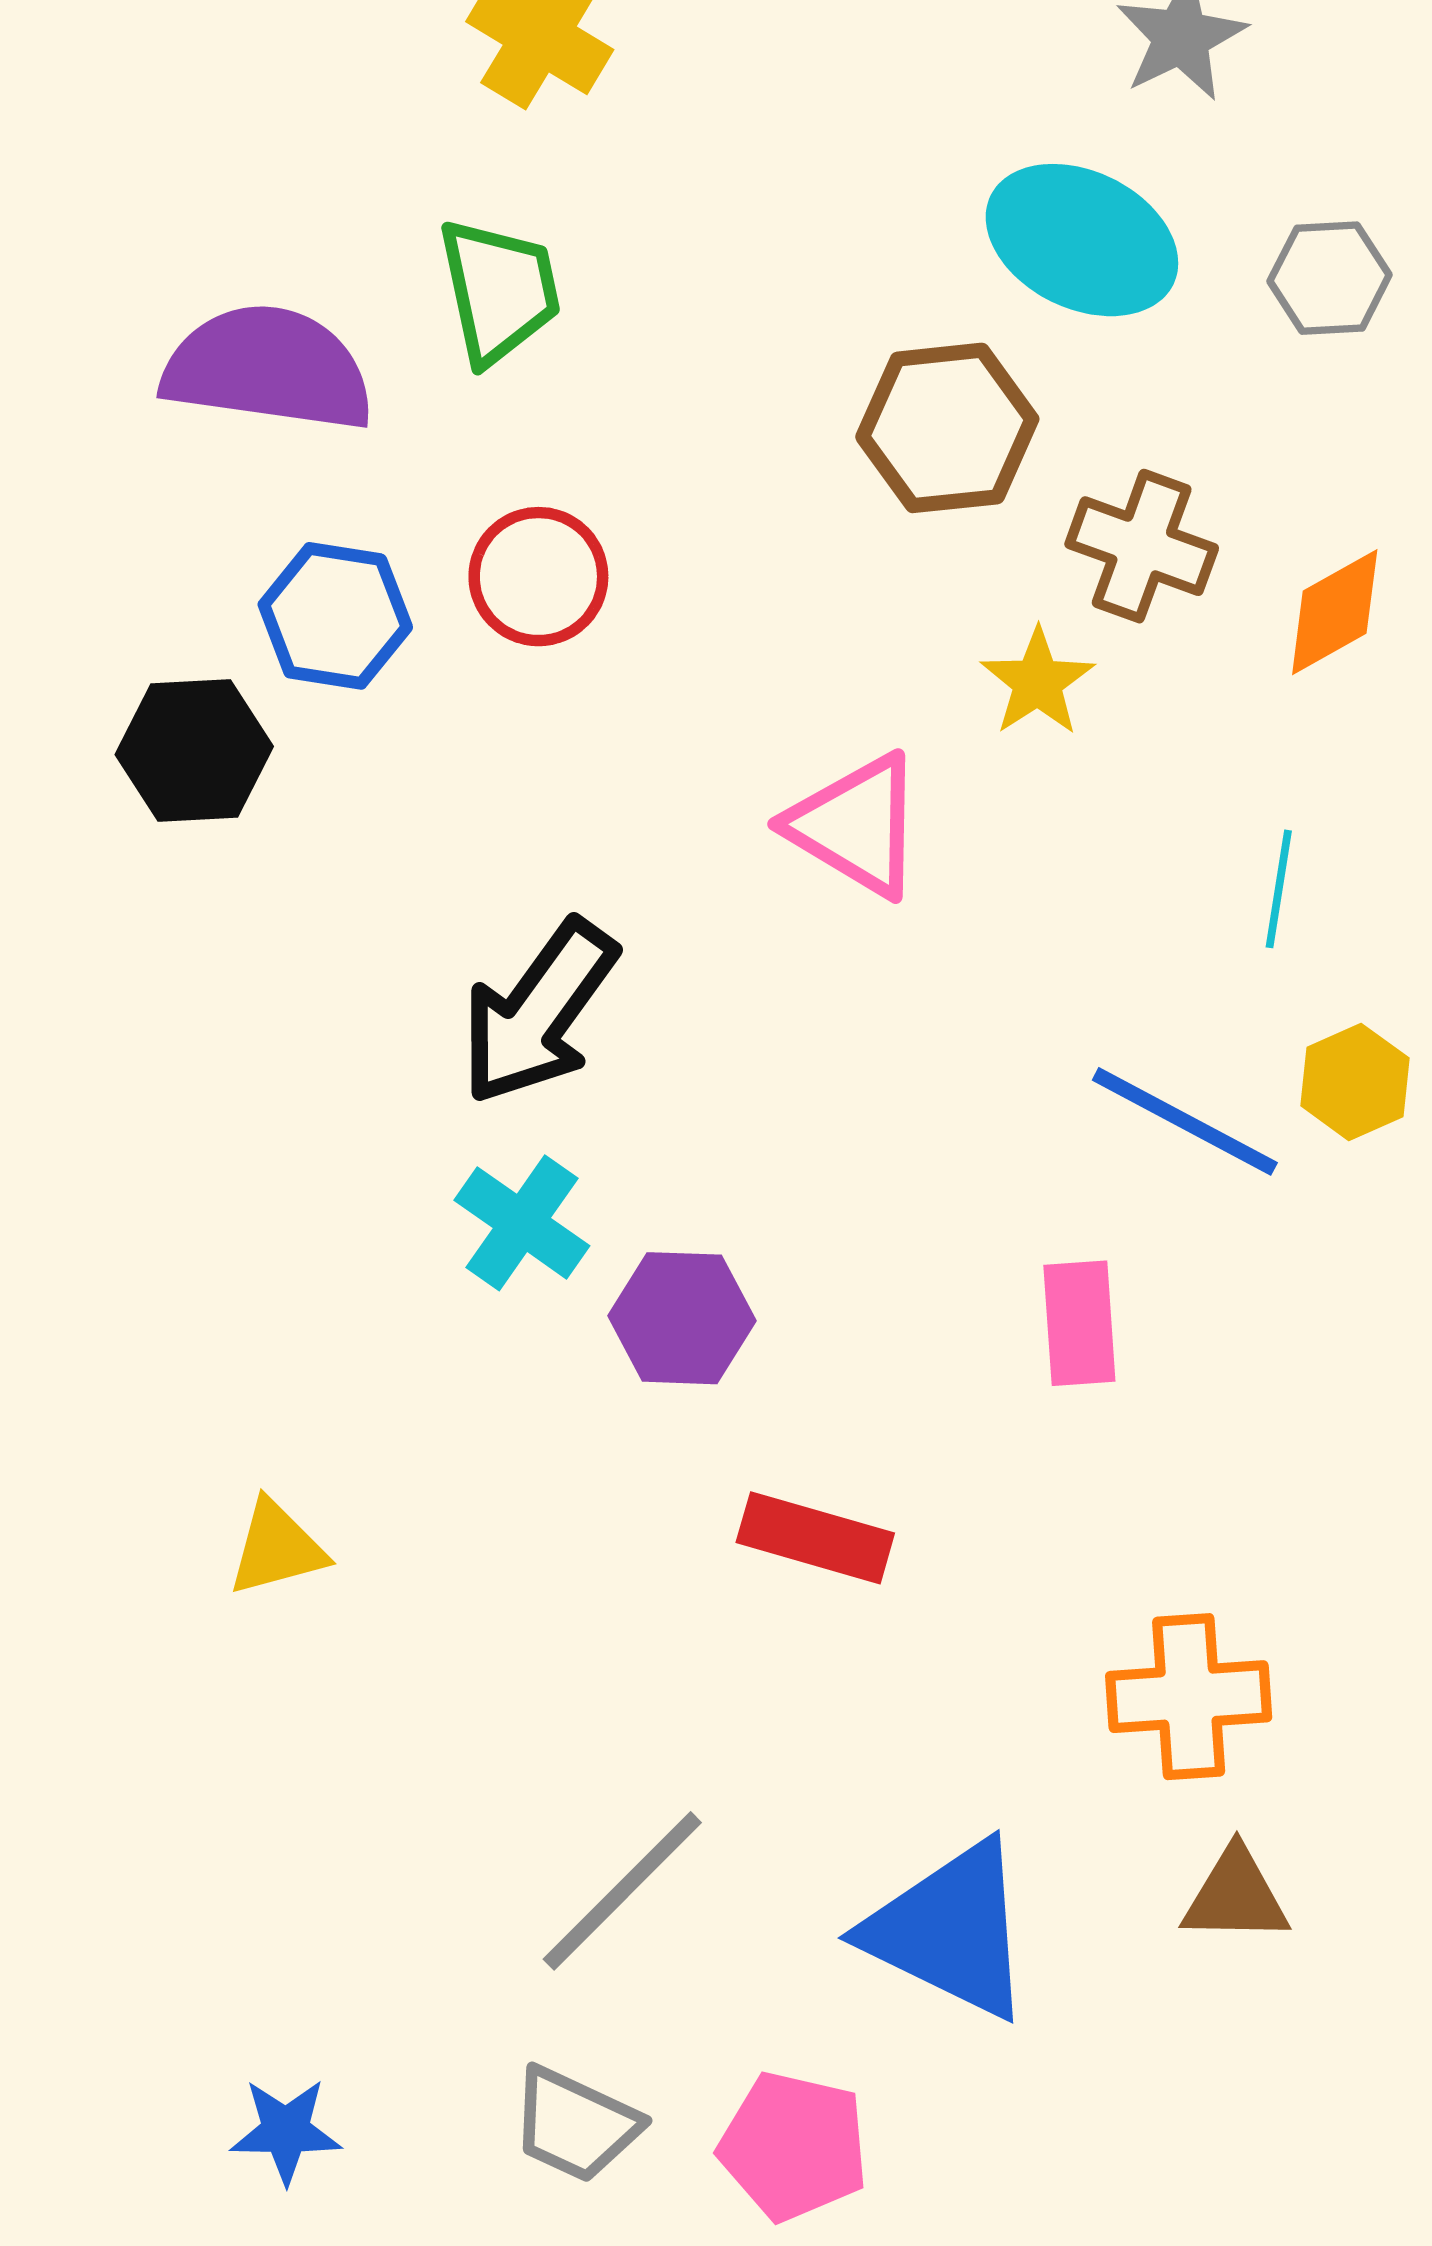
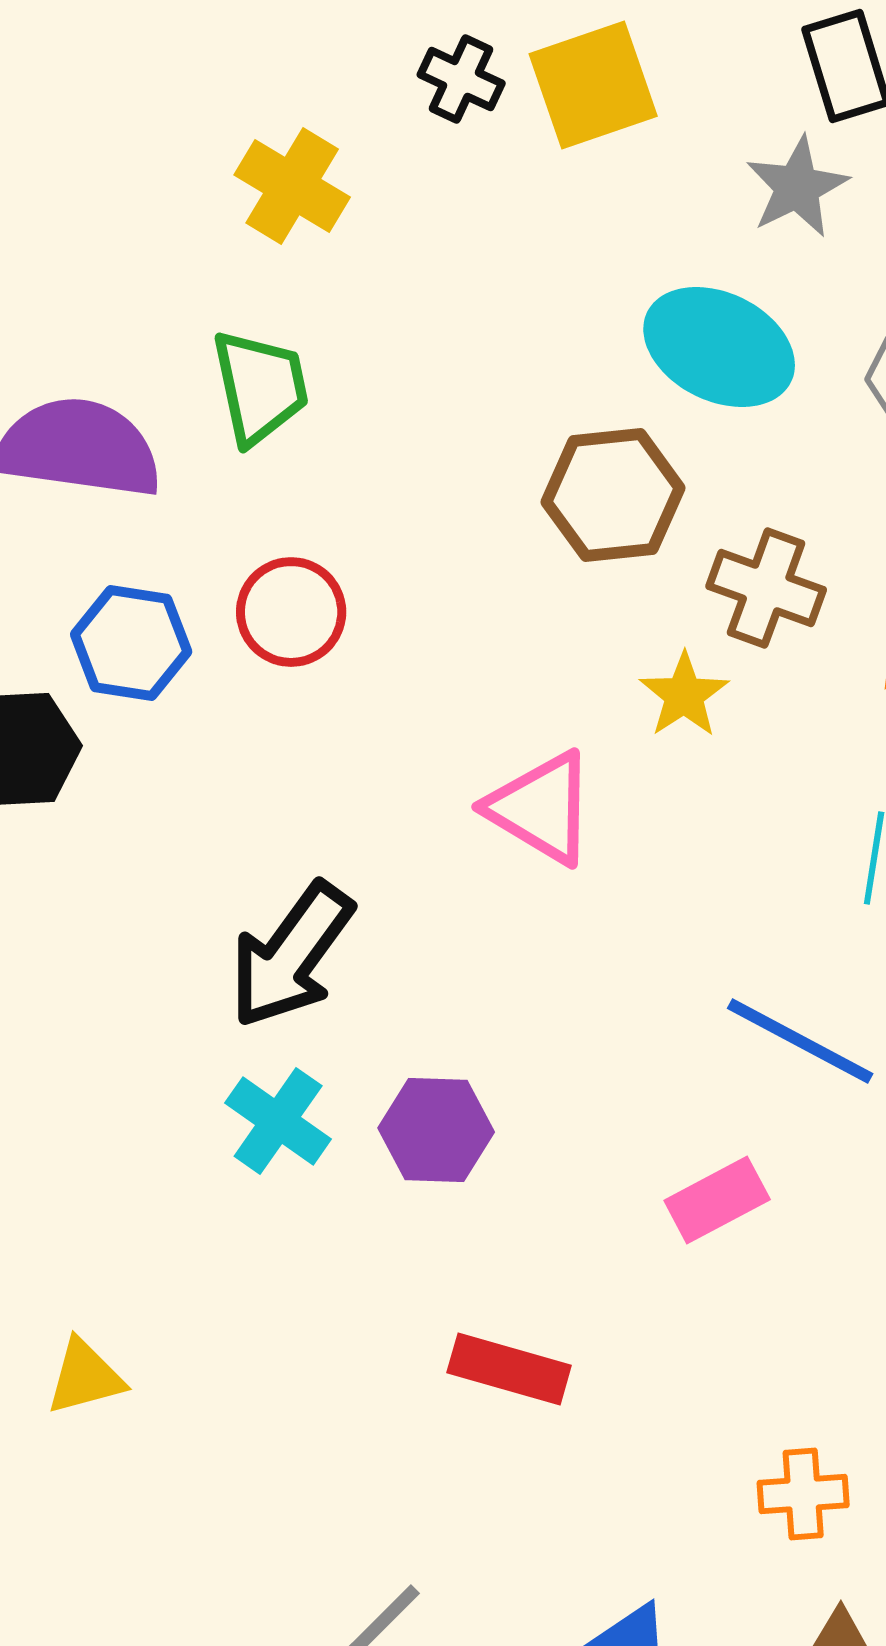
purple hexagon: (682, 1318) -> (436, 1130), moved
pink rectangle: (1079, 1323) -> (717, 1200), turned 66
orange cross: (1189, 1697) -> (803, 1494), size x0.7

